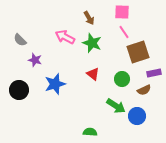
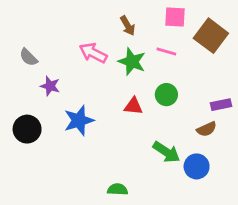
pink line: (124, 32) -> (166, 52), moved, turned -40
brown square: (138, 52) -> (211, 36), moved, turned -35
red triangle: (93, 74) -> (133, 106), turned -32
green circle: (122, 79) -> (166, 95), moved
green semicircle: (90, 132) -> (118, 189), moved

